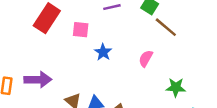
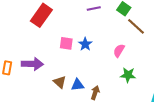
pink square: (81, 30) -> (66, 43), moved
green star: (176, 87) -> (128, 75), moved

